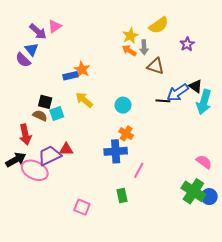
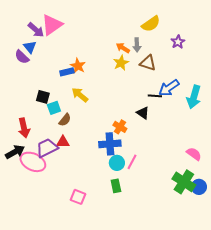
pink triangle: (55, 26) -> (52, 25), size x1.6
yellow star: (130, 36) -> (121, 63), moved
black triangle: (196, 86) -> (143, 113), moved
cyan circle: (123, 105) -> (117, 163), moved
brown semicircle: (40, 116) -> (65, 120), moved, turned 104

